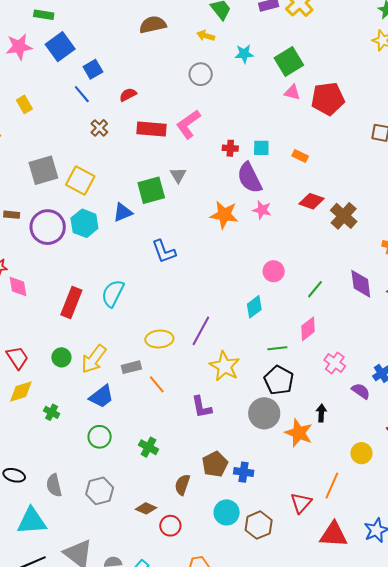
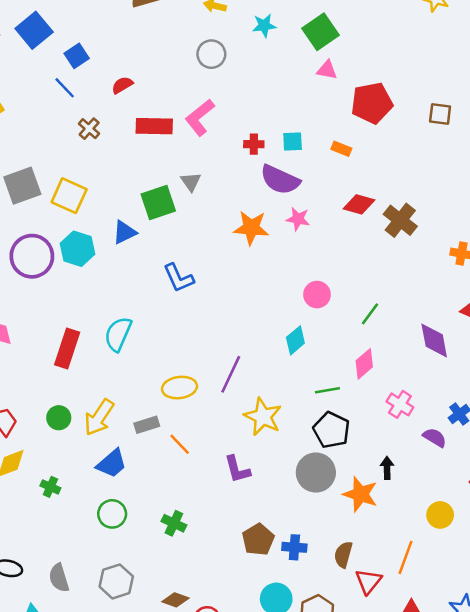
red pentagon: (328, 99) -> (372, 103), moved
purple semicircle: (250, 178) -> (280, 180), turned -36
purple diamond: (361, 284) -> (434, 340), moved
brown semicircle: (182, 485) -> (343, 555), moved

